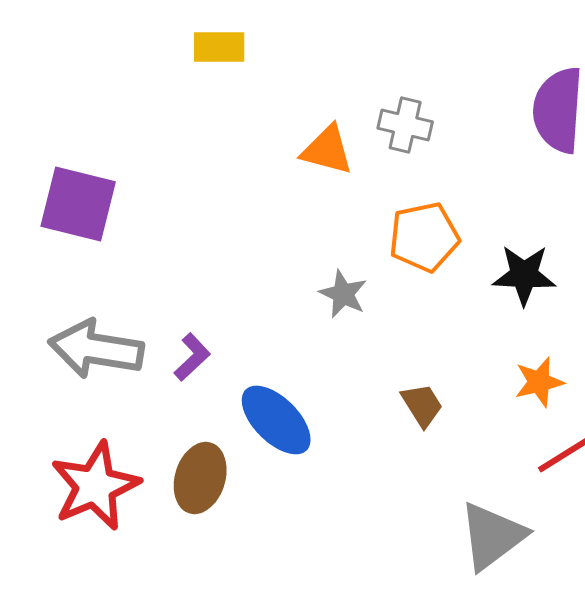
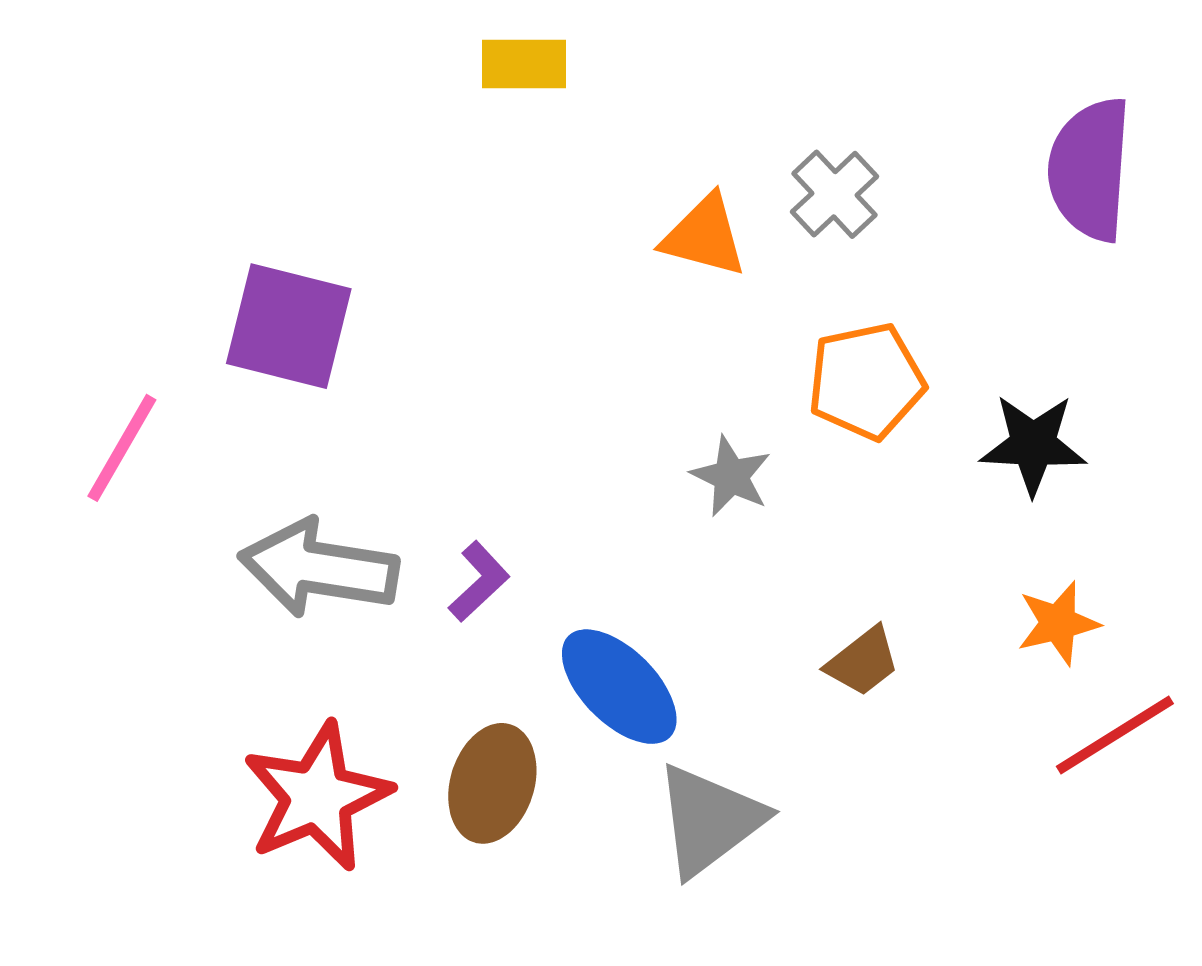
gray cross: (405, 125) -> (834, 194), turned 34
brown trapezoid: (422, 405) -> (863, 662), turned 84
gray triangle: (492, 536) -> (709, 820), moved

